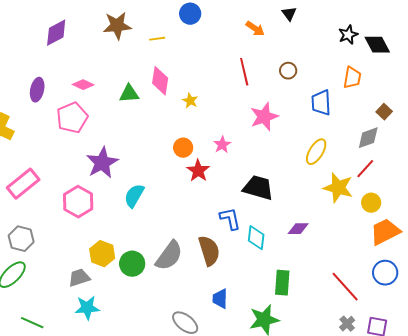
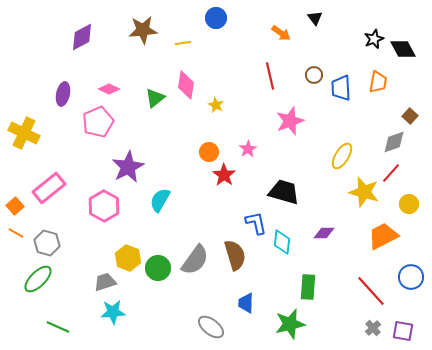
green triangle: (129, 94) -> (155, 98), turned -35
blue trapezoid: (321, 103) -> (341, 88), moved
yellow circle: (371, 203) -> (409, 204), moved
orange trapezoid: (385, 232) -> (383, 236), moved

